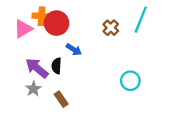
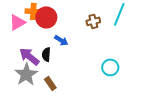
brown cross: (111, 28) -> (93, 21), turned 32
gray star: (33, 89) -> (26, 74), size x1.6

